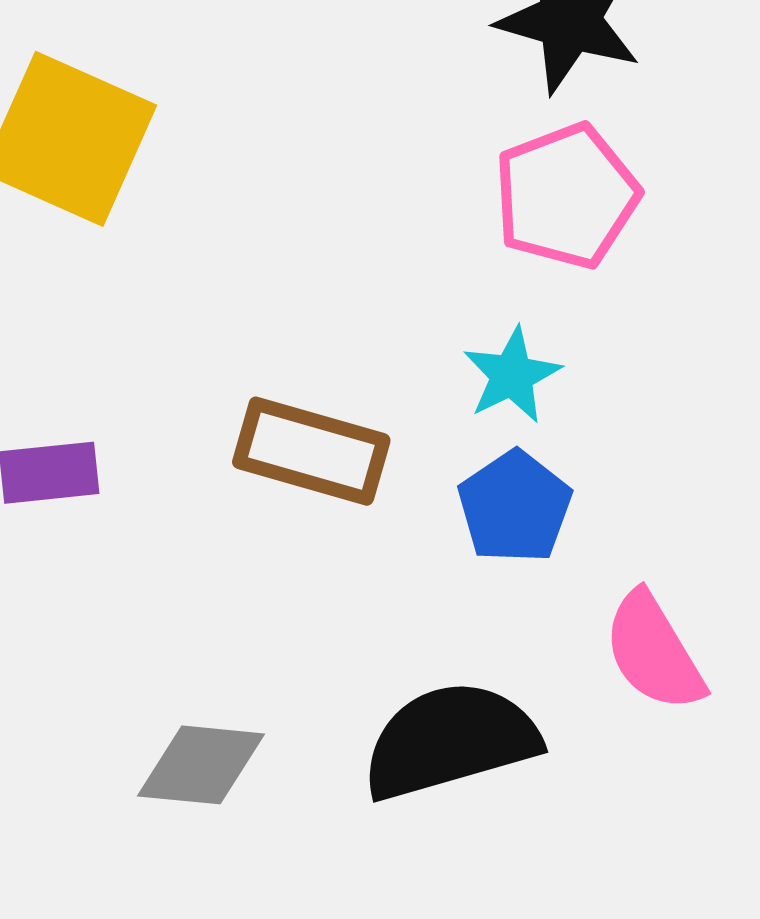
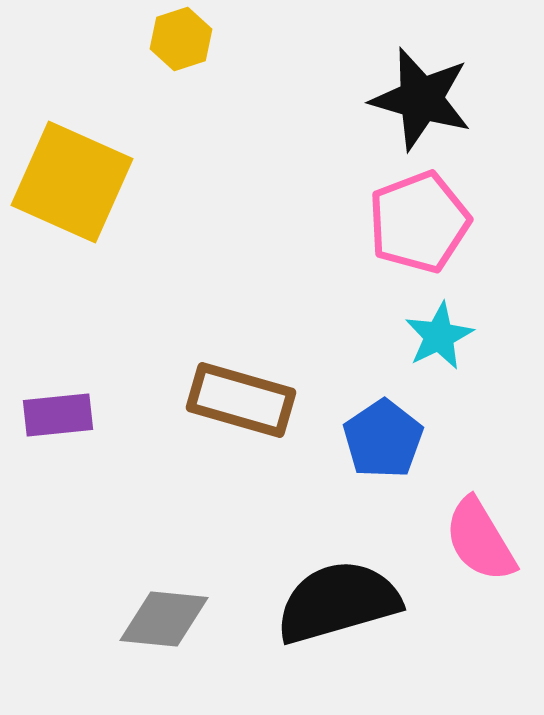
cyan star: (512, 375) -> (439, 336), moved

